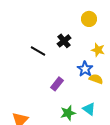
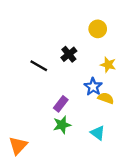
green star: (68, 113) -> (62, 125), moved

